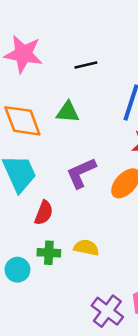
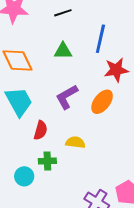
green triangle: (68, 112) -> (63, 51), moved
yellow semicircle: (86, 248) -> (75, 142), moved

